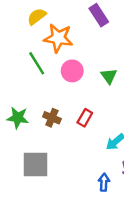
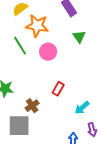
green triangle: (109, 76) -> (79, 37), moved
brown cross: (52, 118) -> (32, 106), moved, turned 32

